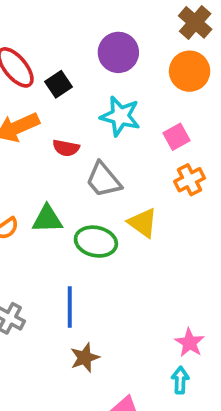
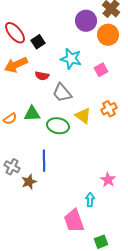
purple circle: (118, 52) -> (86, 21), moved
orange cross: (190, 180) -> (109, 109), moved
brown star: (85, 358) -> (29, 182), moved
cyan arrow: (180, 380) -> (90, 200), moved

